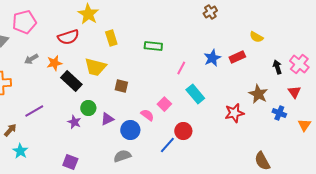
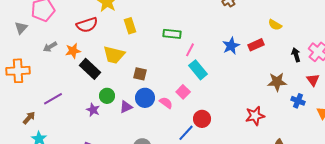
pink line: (181, 68) -> (190, 50), moved
cyan rectangle: (195, 94) -> (198, 70), moved
brown star: (258, 94) -> (277, 82), turned -30
red star: (234, 113) -> (255, 116), moved
blue circle: (130, 130) -> (145, 98), moved

